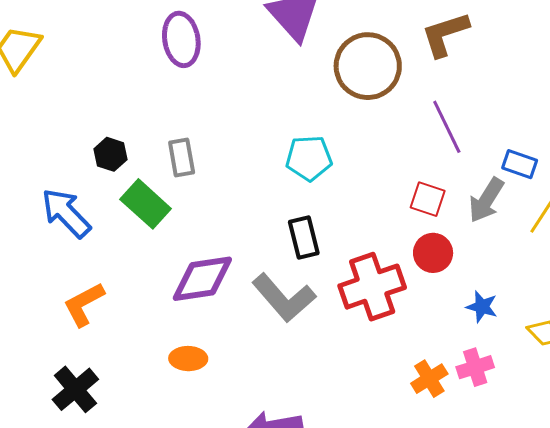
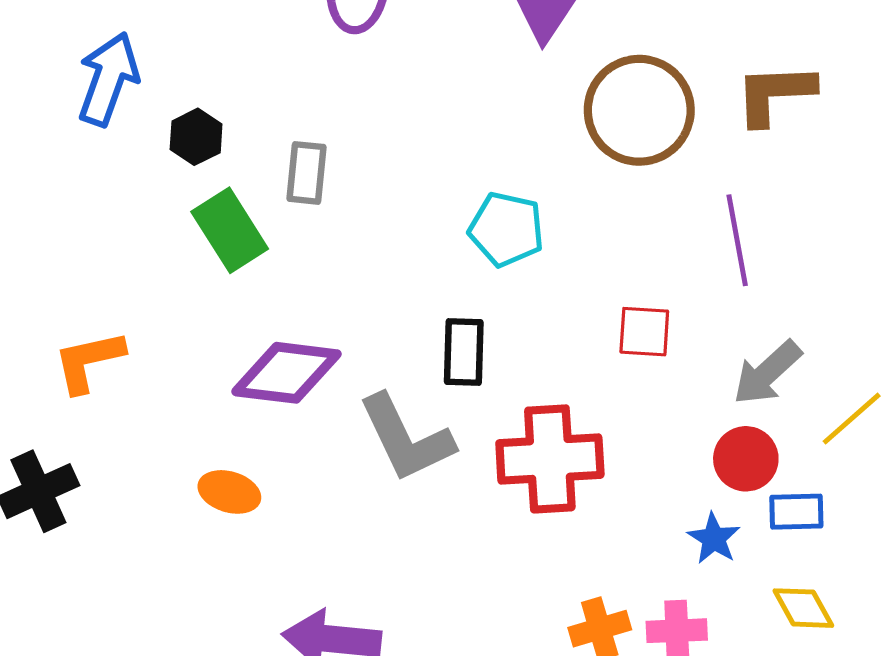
blue rectangle: (520, 164) -> (796, 512), moved, turned -36
red square: (428, 199) -> (644, 332), moved, turned -30
blue arrow: (66, 213) -> (108, 79), moved, turned 48
red circle: (433, 253) -> (746, 459), moved

